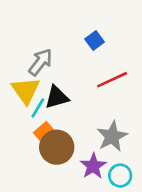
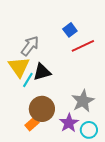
red line: (112, 80) -> (83, 46), moved
orange rectangle: (43, 131) -> (32, 124), moved

